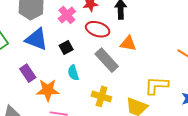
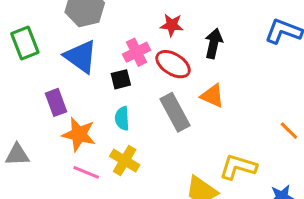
pink cross: (67, 15) -> (137, 52), moved
yellow cross: (101, 96) -> (125, 161), moved

